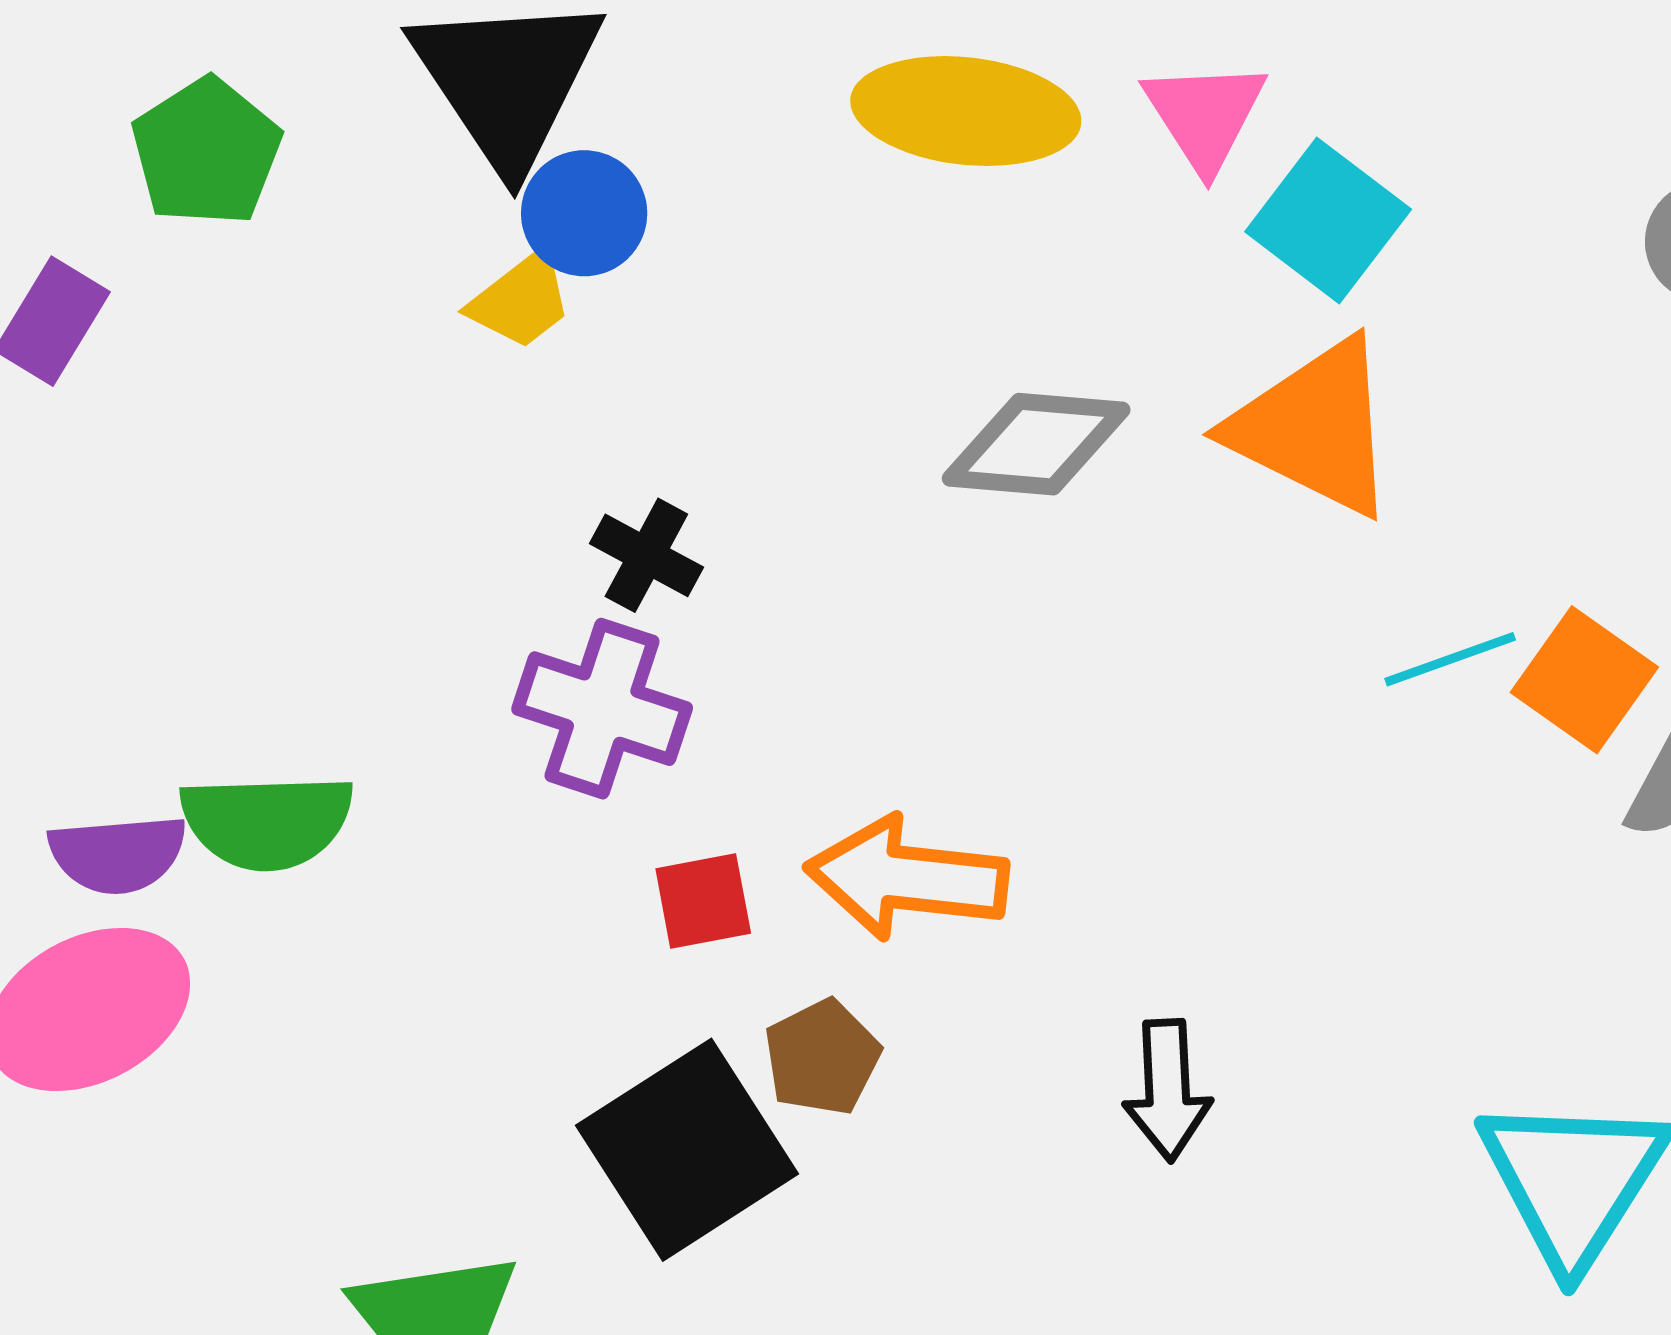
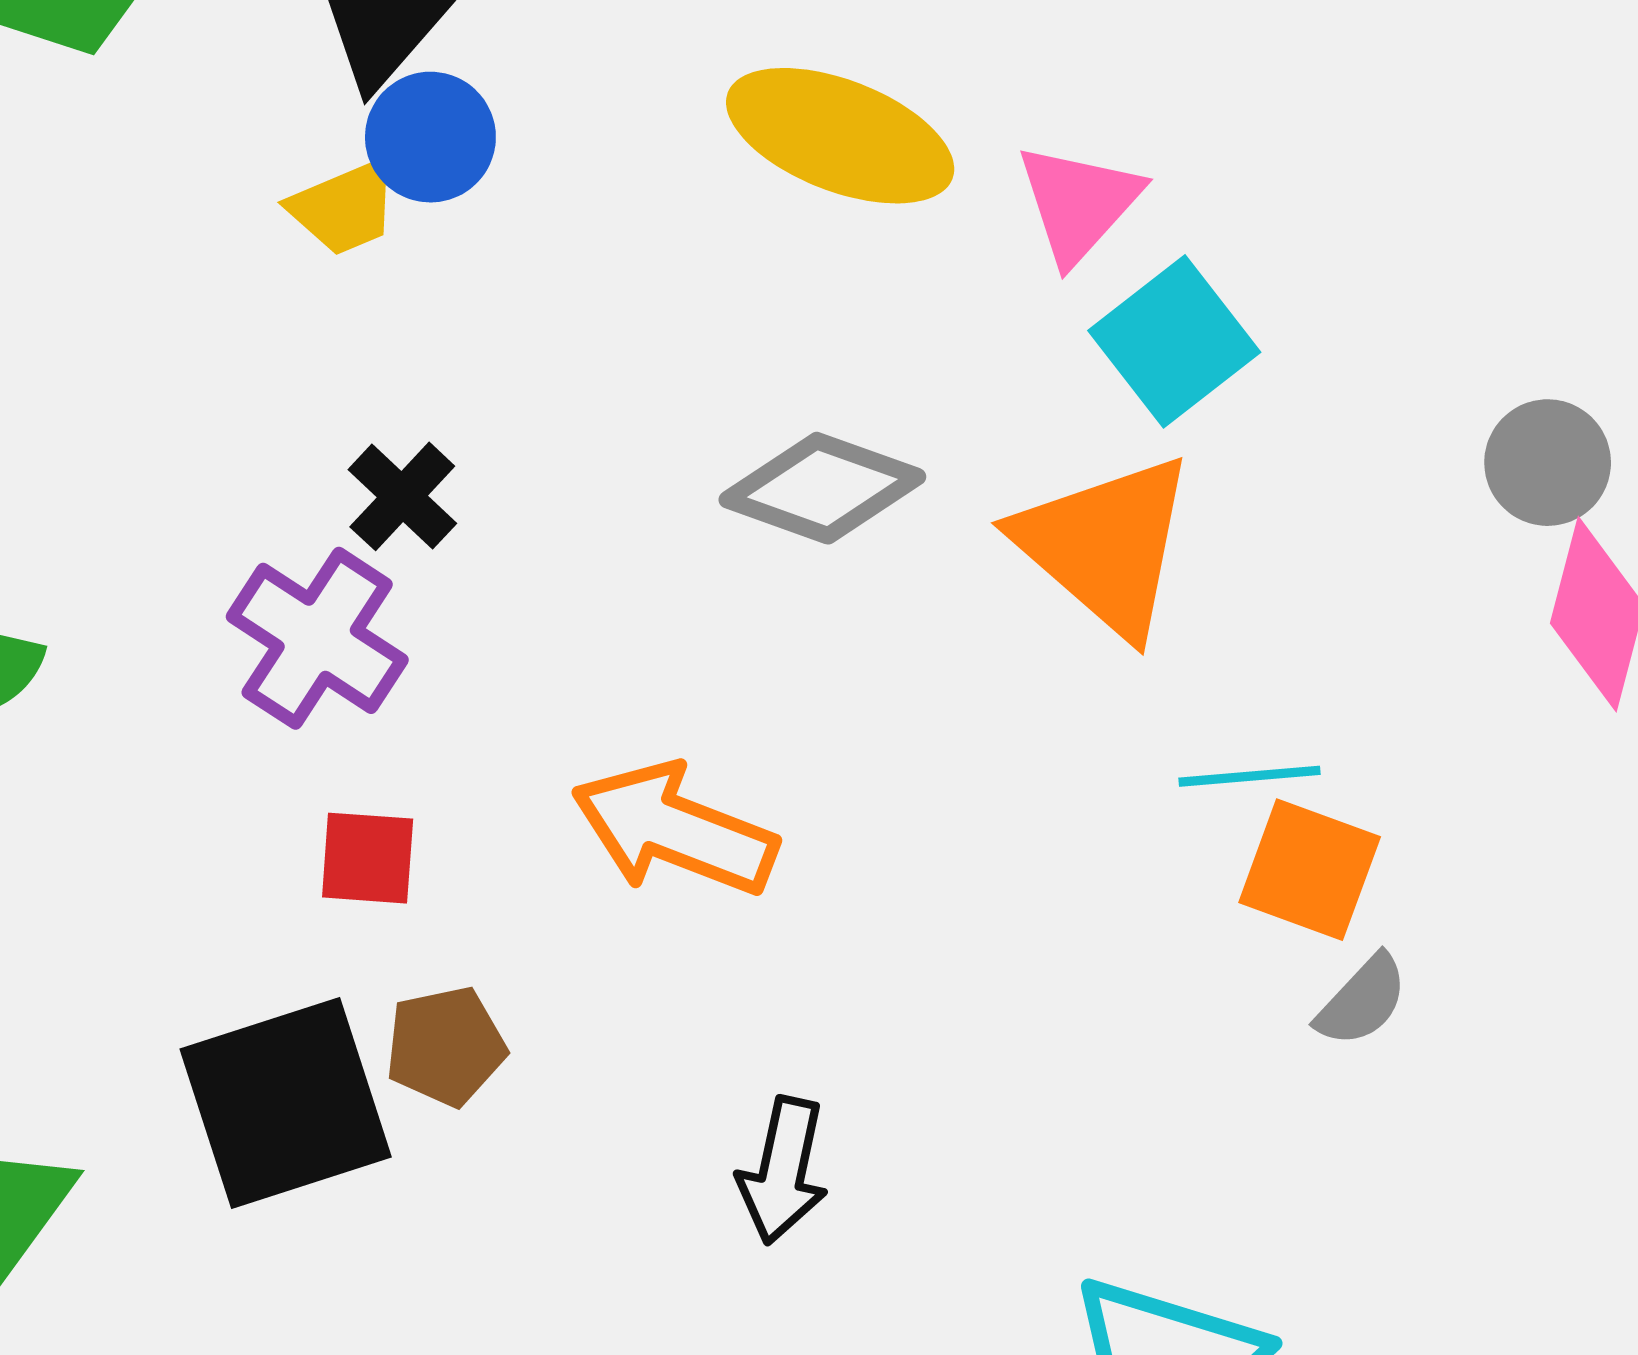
cyan line: (1450, 659) -> (1250, 776), moved
orange square: (1584, 680) -> (1310, 870), turned -30
orange arrow: (907, 878) -> (674, 829), moved

